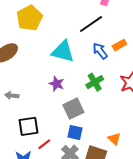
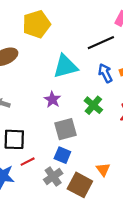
cyan triangle: (63, 51) -> (65, 66), turned -40
green cross: (95, 82) -> (93, 105), turned -30

